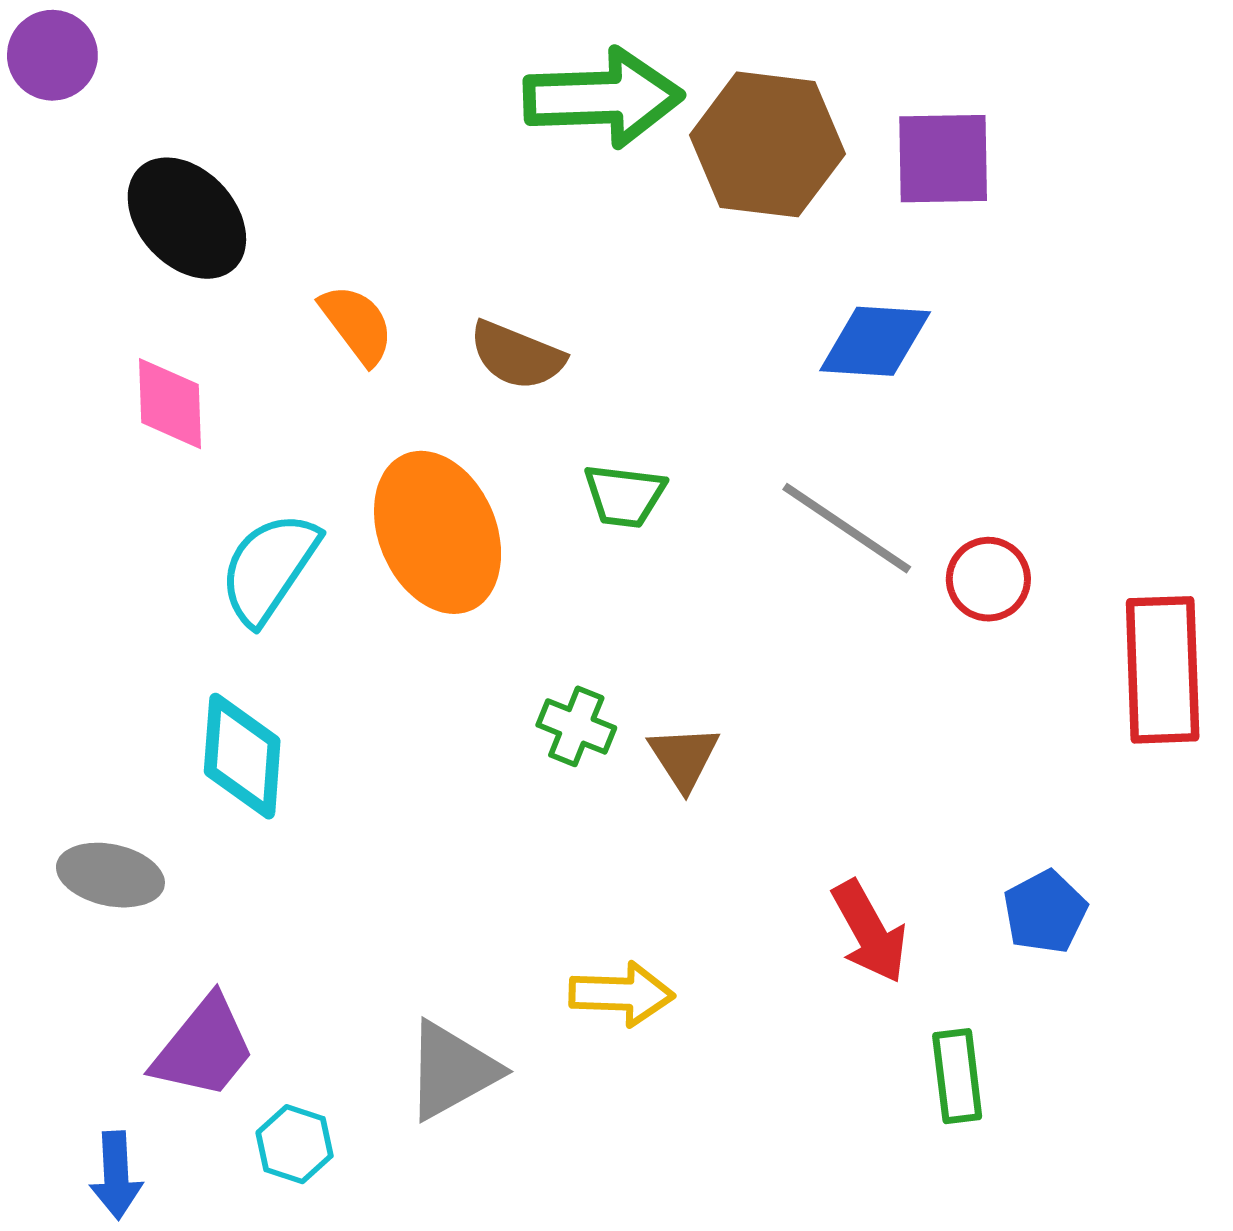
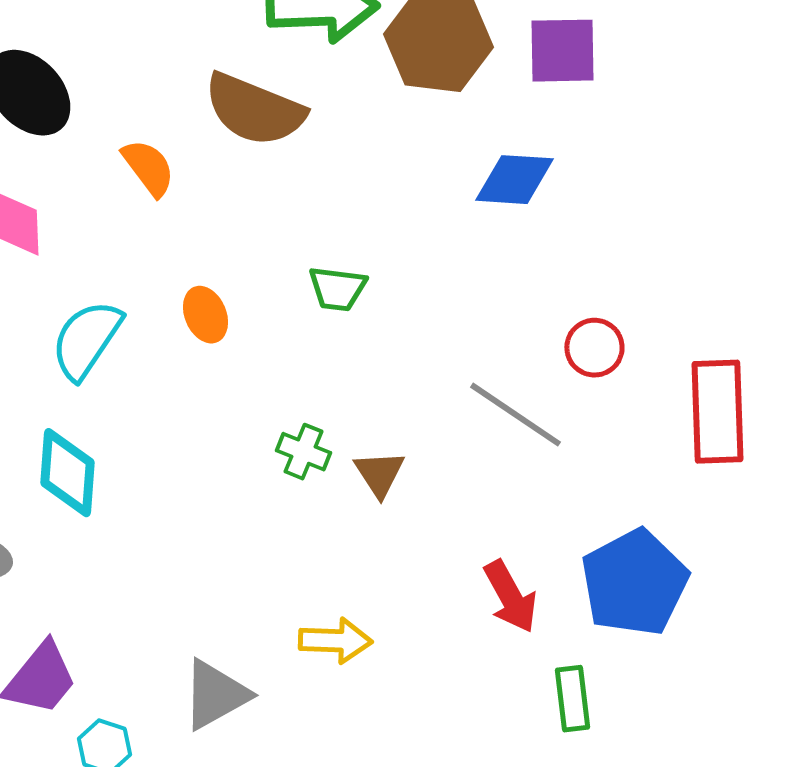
brown semicircle: (517, 355) -> (254, 110), moved, size x1.5
gray line: (847, 528) -> (515, 415), moved
orange ellipse: (438, 532) -> (205, 315), size x0.5
blue pentagon: (1045, 912) -> (634, 583), size x1.8

